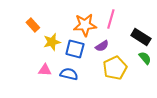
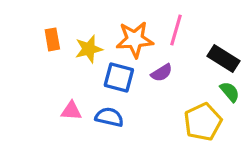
orange rectangle: (33, 25) -> (52, 39), turned 32
yellow star: (52, 42) -> (89, 49), moved
yellow pentagon: (115, 68) -> (203, 122), moved

